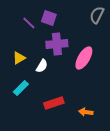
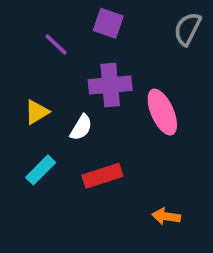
purple square: (49, 18) -> (108, 23), moved
pink ellipse: (84, 58) -> (162, 112), turned -55
red rectangle: (54, 103) -> (102, 176), moved

